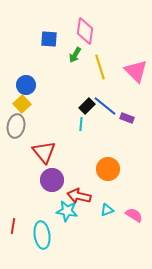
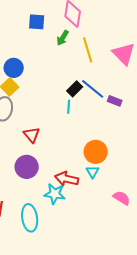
red triangle: (44, 152) -> (32, 135), size x0.7
purple circle: (52, 180) -> (27, 167), moved
cyan triangle: (107, 210) -> (93, 172), moved, turned -40

